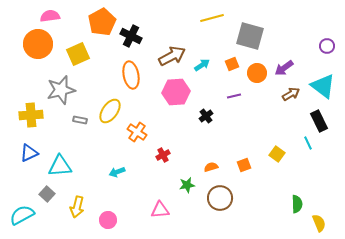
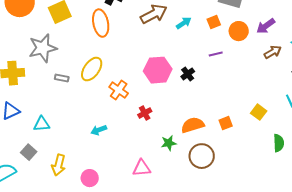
orange ellipse: (131, 75) -> (101, 23), moved
pink hexagon: (176, 92) -> (158, 70), moved
cyan triangle: (60, 166) -> (42, 124), size x0.7
orange semicircle: (211, 167) -> (193, 125), size x1.6
green semicircle: (297, 204) -> (279, 143), moved

